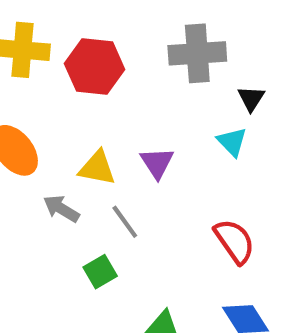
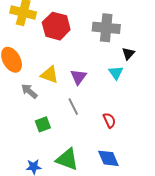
gray line: (125, 222) -> (73, 107), moved
red semicircle: (235, 241) -> (109, 120), size x0.7

